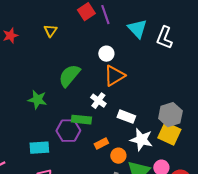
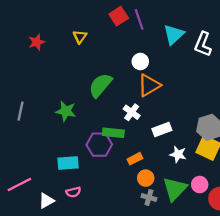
cyan triangle: (137, 29) -> (174, 35), turned 30
white rectangle: (126, 117) -> (162, 130), turned -42
white star: (141, 140) -> (178, 154), size x0.7
orange circle: (118, 156) -> (146, 178), moved

